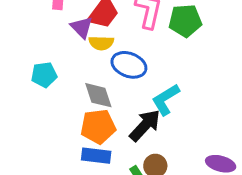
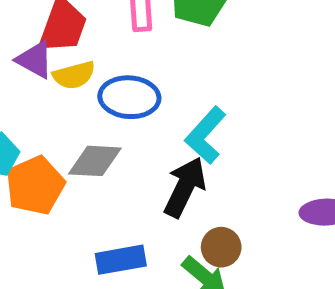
gray diamond: (98, 95) -> (95, 161), turned -52
orange pentagon: (98, 127) -> (35, 185), moved

